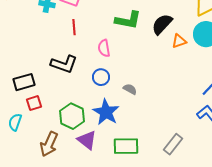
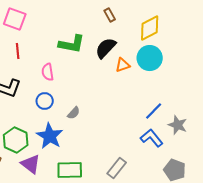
gray semicircle: (130, 89) -> (74, 113), turned 104

